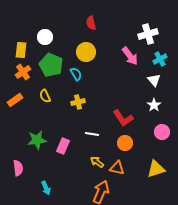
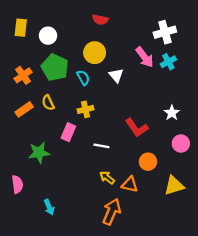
red semicircle: (91, 23) -> (100, 20), turned -64
yellow rectangle: (21, 50) -> (21, 28), moved
cyan cross: (160, 59) -> (168, 62), moved
white triangle: (154, 80) -> (116, 75), moved
orange rectangle: (15, 100) -> (24, 109), moved
orange circle: (125, 143) -> (148, 162), moved
pink rectangle: (63, 146) -> (68, 132), moved

